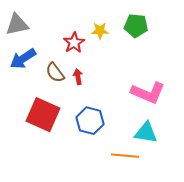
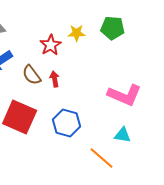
cyan triangle: (146, 133) -> (123, 135), size x0.7
orange line: (125, 156) -> (102, 158), turned 36

